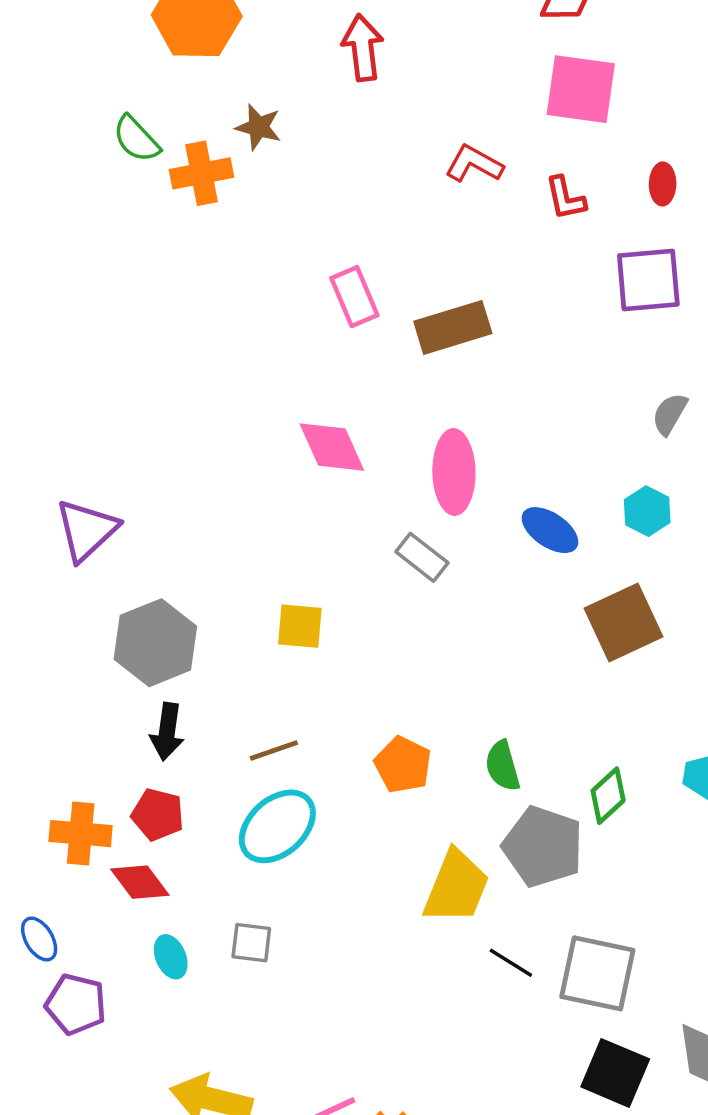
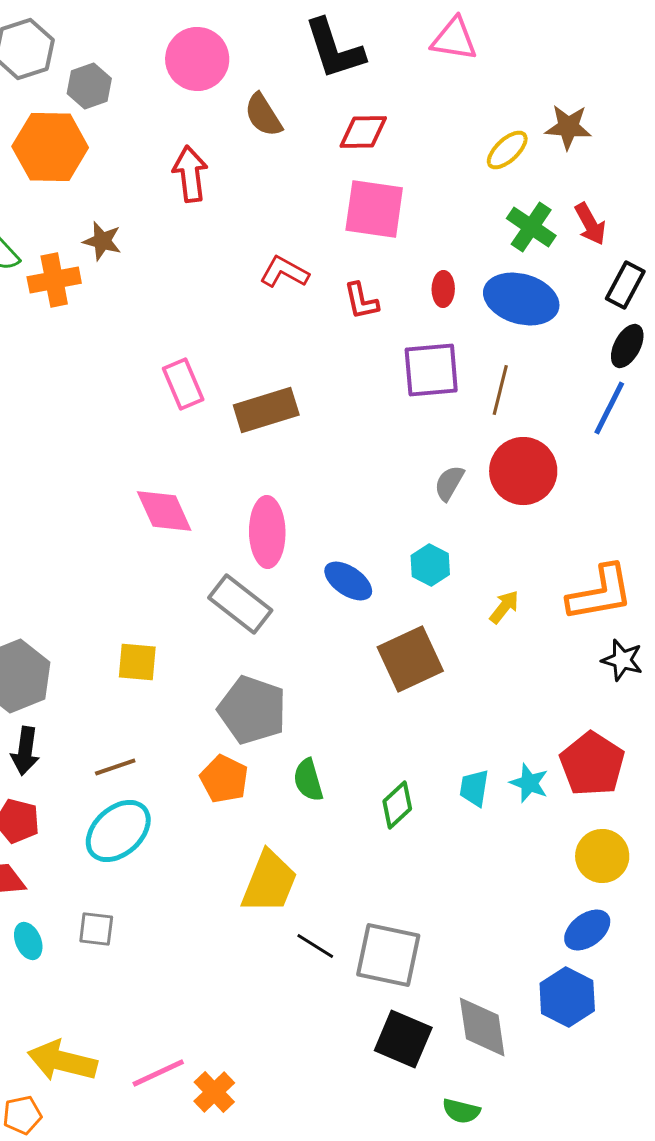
gray rectangle: (422, 557) -> (240, 604), size x1.4
gray pentagon: (543, 847) -> (252, 710), moved

